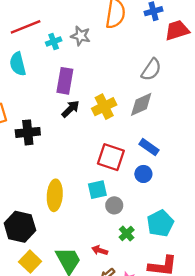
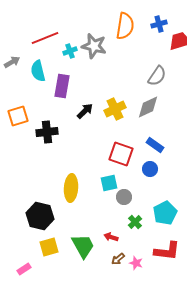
gray star: (81, 36) -> (94, 46), size x1.4
purple rectangle: (65, 81) -> (62, 86), moved
yellow square: (30, 262) -> (49, 247), turned 30

